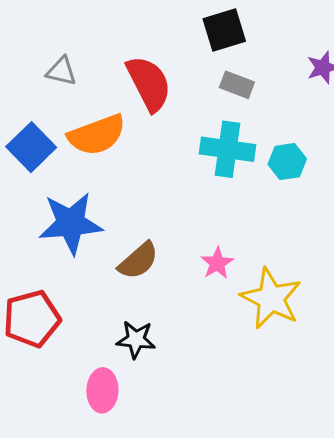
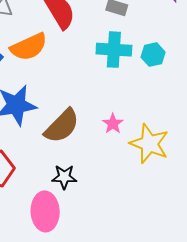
brown semicircle: (138, 261) -> (62, 126), size x1.4
pink ellipse: (102, 390) -> (45, 211), size x1.4

